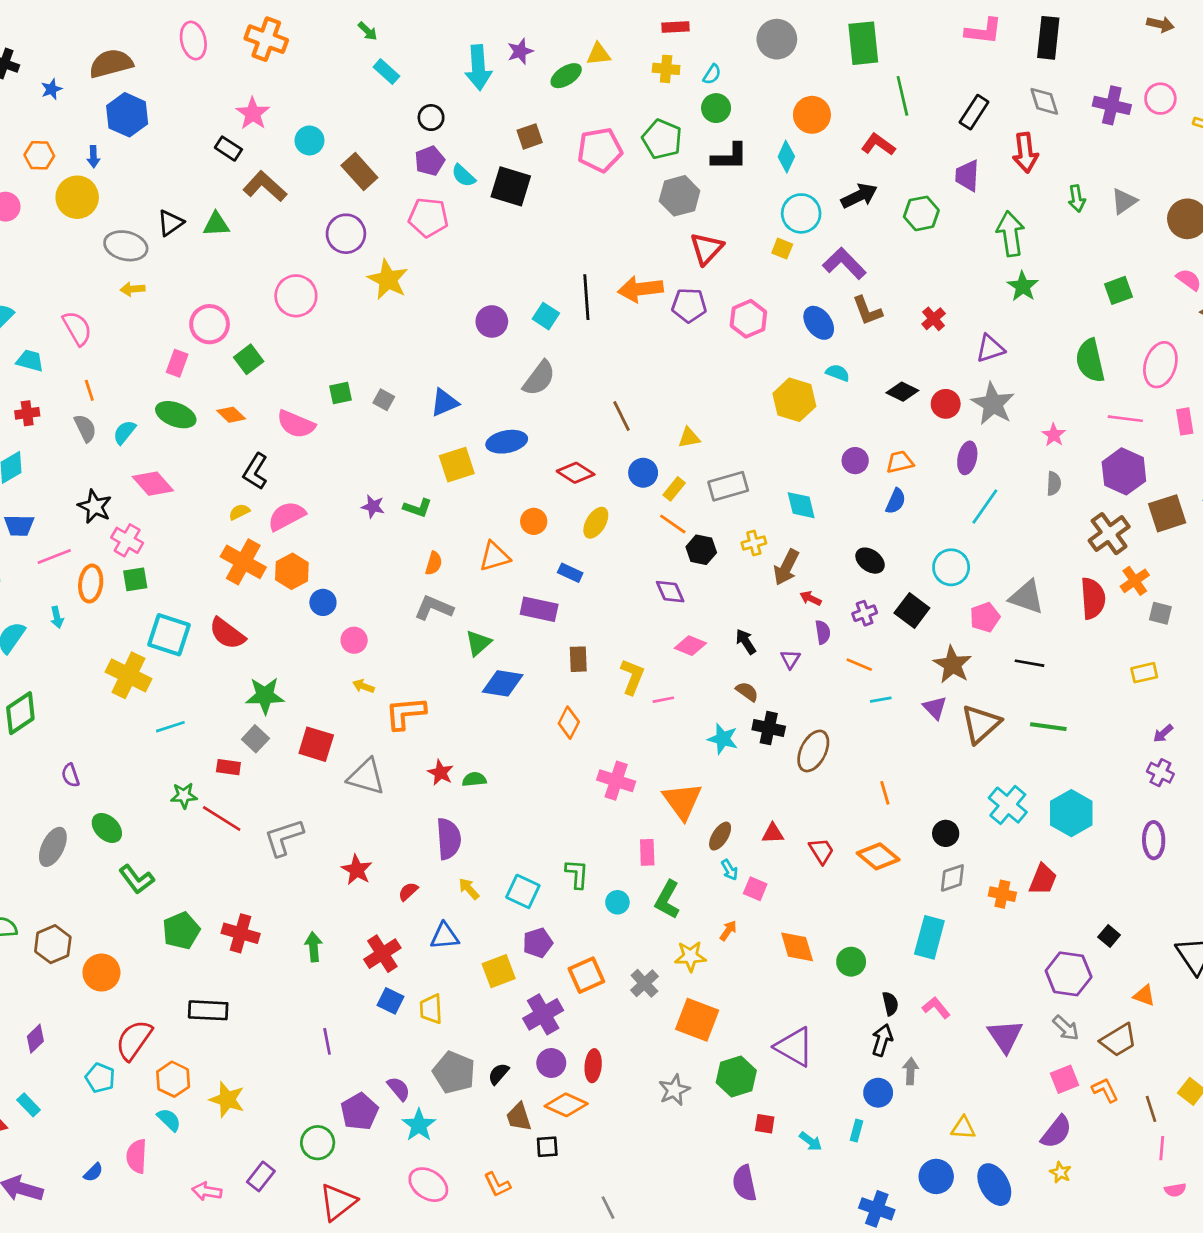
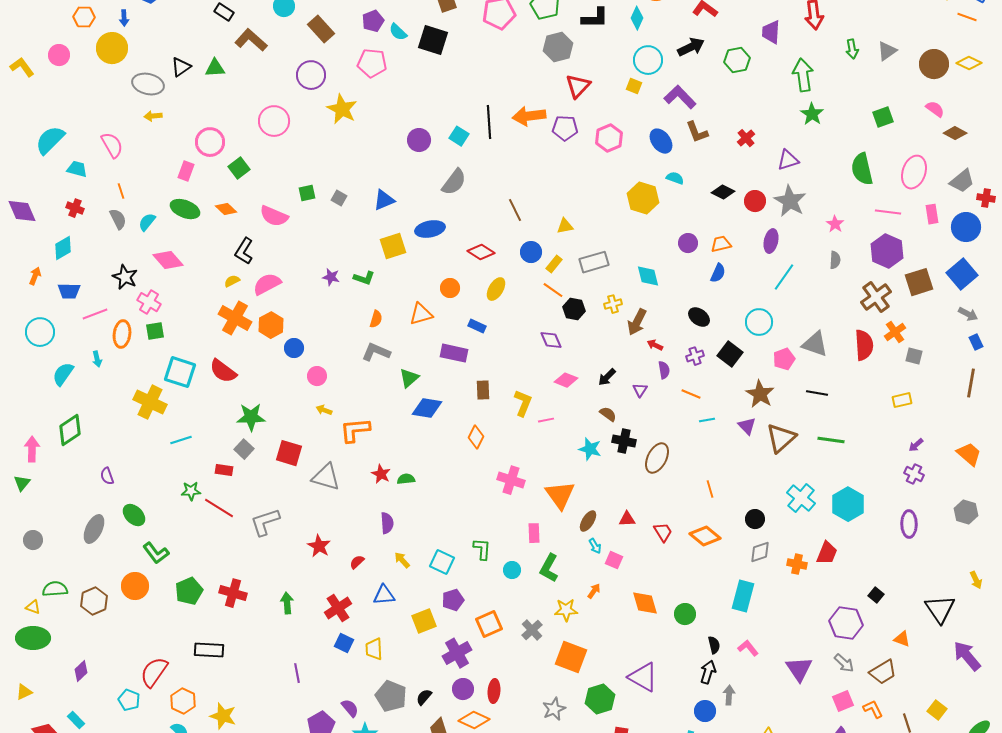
red cross: (27, 413) -> (75, 208), turned 30
black arrow: (746, 642) -> (607, 377), turned -102
purple semicircle: (449, 839) -> (387, 523), size x0.7
orange circle: (101, 973) -> (135, 586), moved

